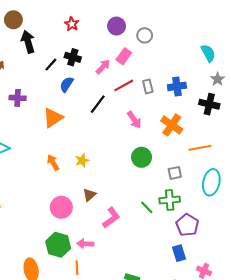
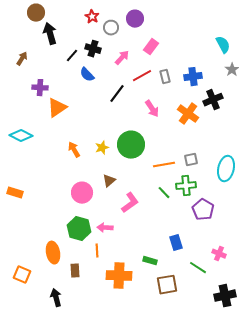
gray circle: (145, 35) -> (111, 28), moved
pink rectangle: (124, 56) -> (151, 47), moved
blue semicircle: (67, 84) -> (87, 75), turned -77
black cross: (209, 104) -> (213, 100), moved, turned -36
orange triangle: (53, 118) -> (57, 108), moved
orange line: (200, 148) -> (164, 165), moved
green circle: (142, 157) -> (131, 145), moved, size x1.4
blue rectangle: (179, 253) -> (176, 243), moved

